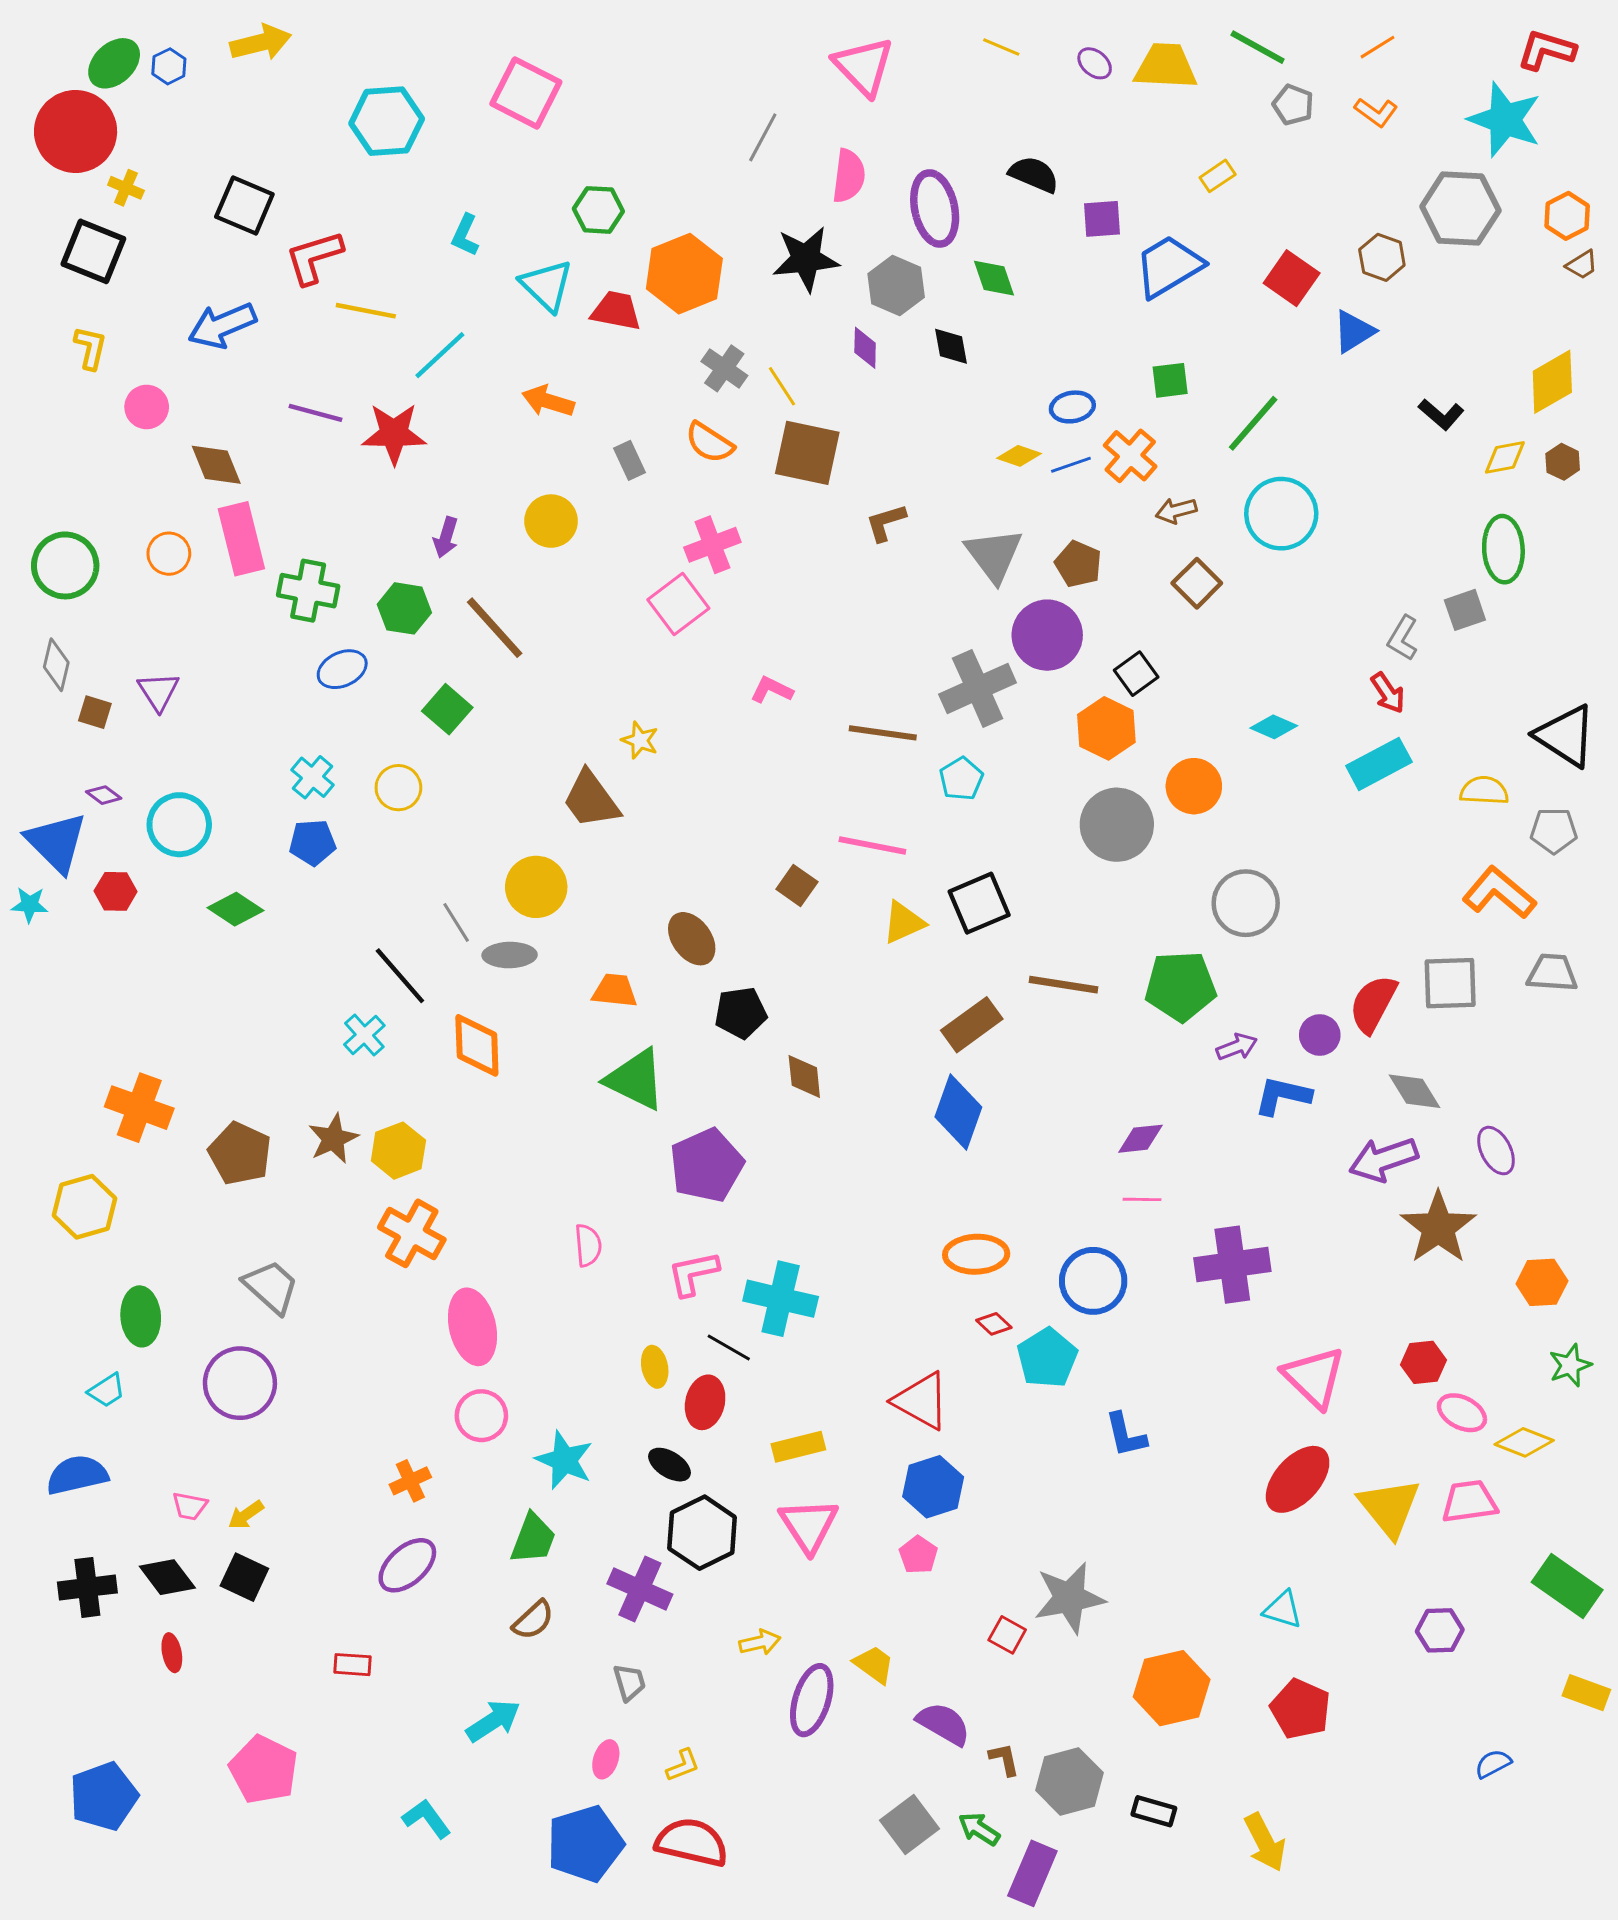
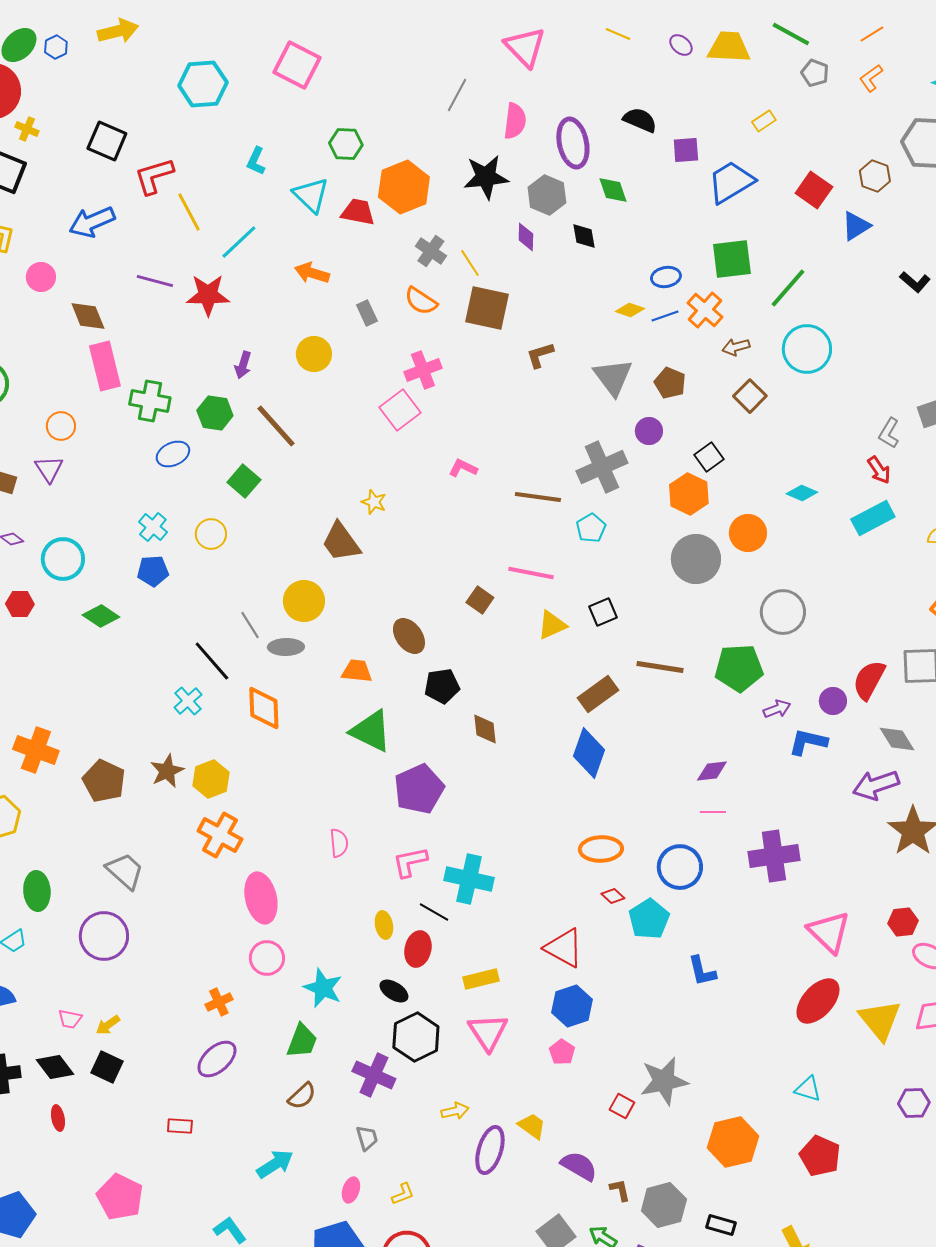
orange L-shape: (1376, 112) -> (871, 78), turned 108
yellow line: (366, 311) -> (189, 212), turned 51
green square: (1170, 380) -> (732, 259), size x1.6
orange circle: (169, 554) -> (61, 426), moved
purple circle: (1047, 635) -> (649, 431), size x0.6
black square: (979, 903) -> (603, 612), size x0.7

